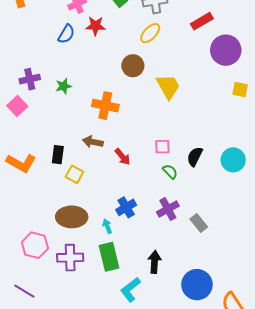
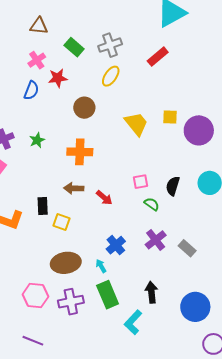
purple circle: (226, 50) -> (199, 130), moved
brown circle: (133, 66) -> (84, 108), moved
yellow square: (240, 89) -> (170, 117), moved

